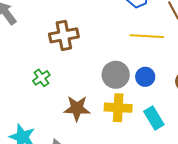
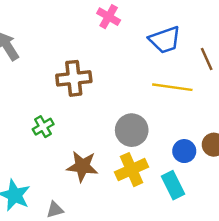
blue circle: (145, 77) -> (184, 151), moved
yellow cross: (118, 108) -> (131, 170), turned -32

